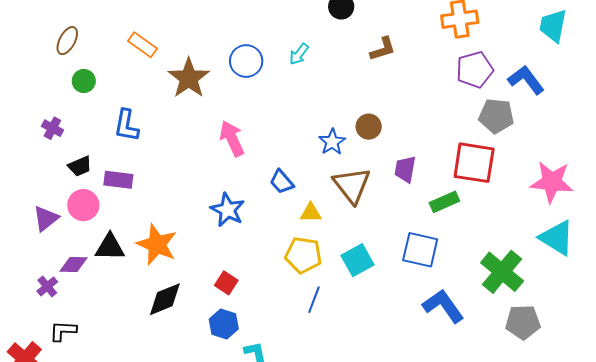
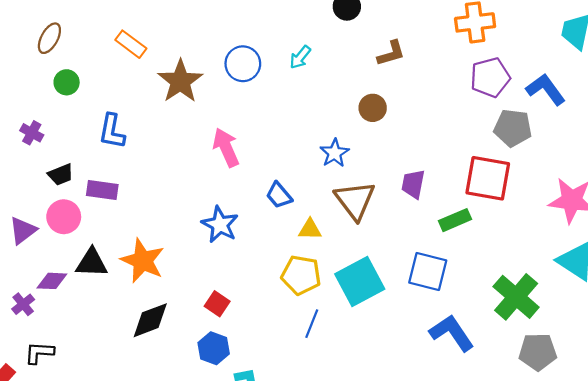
brown circle: (369, 127) -> (373, 108), moved
cyan square: (358, 260) -> (360, 281), size x1.4

